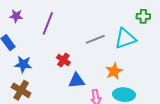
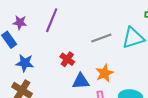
purple star: (16, 16) -> (20, 22), moved
orange star: (114, 71) -> (104, 73), moved

